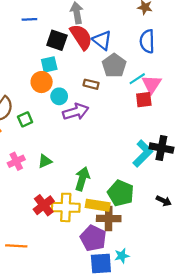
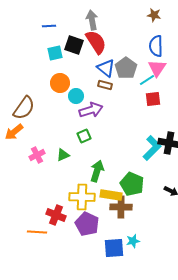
blue triangle: (102, 40) -> (106, 68), moved
cyan square: (49, 64) -> (55, 53), moved
pink triangle: (152, 84) -> (157, 68), moved
green square: (25, 119) -> (84, 136), moved
red cross: (44, 205) -> (56, 215), moved, turned -30
purple pentagon: (93, 238) -> (87, 224), moved

